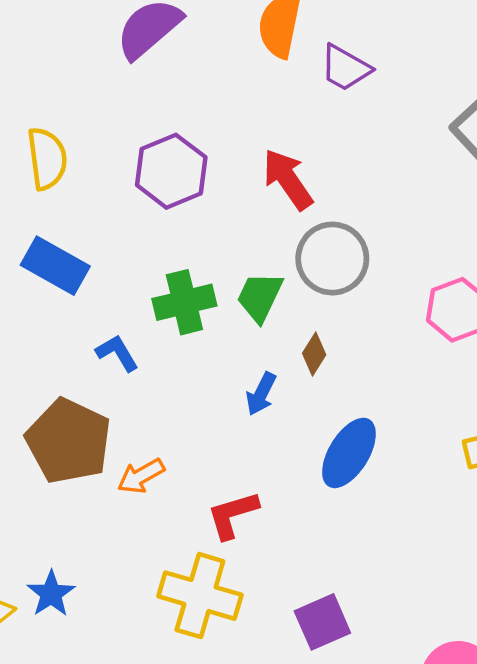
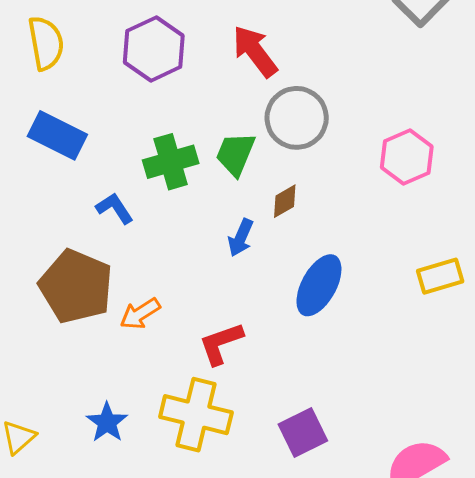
brown diamond: (314, 354) -> (285, 201), turned 30
blue star: (51, 594) -> (107, 422), moved

